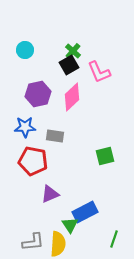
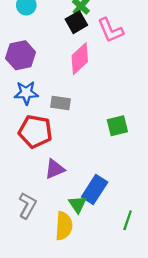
purple hexagon: (38, 94) -> (21, 55), moved
blue rectangle: (85, 212) -> (95, 189), turned -30
gray L-shape: (33, 242) -> (27, 205), moved, turned -55

